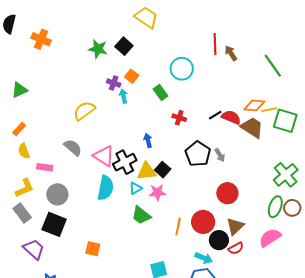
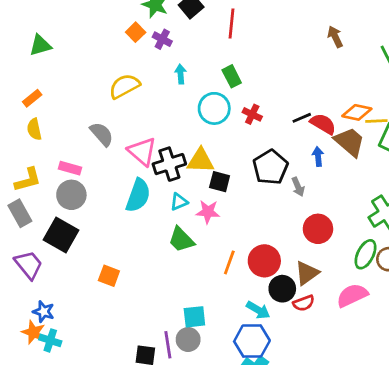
red line: (215, 44) -> (231, 23), moved
cyan circle: (182, 69) -> (214, 108), moved
orange square: (132, 76) -> (136, 32), moved
purple cross: (114, 83) -> (162, 39), moved
blue arrow: (148, 140) -> (318, 156), moved
gray arrow: (220, 155) -> (298, 187), moved
pink rectangle: (45, 167) -> (70, 168), moved
black square: (163, 170) -> (220, 182), turned -35
yellow triangle: (147, 171) -> (201, 161), moved
red circle: (227, 193) -> (318, 229), moved

